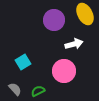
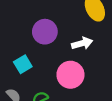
purple circle: (54, 20) -> (45, 32), moved

